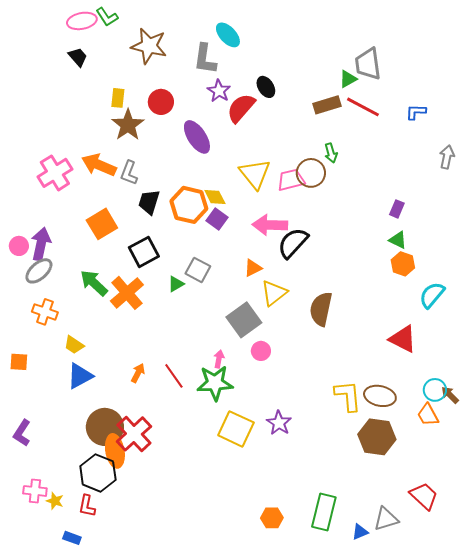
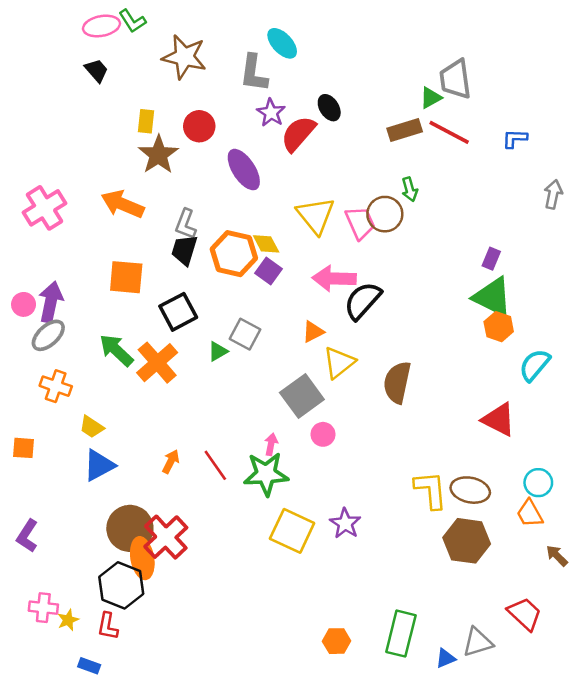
pink cross: (55, 173) -> (45, 208), moved
gray L-shape: (129, 173) -> (186, 224), moved
pink trapezoid: (291, 180) -> (360, 223), turned 80
orange square: (102, 224) -> (126, 277), turned 36
green triangle: (398, 240) -> (493, 297), size x1.8
brown arrow: (450, 395) -> (557, 556), moved
yellow star: (55, 501) -> (68, 620), turned 30

